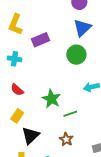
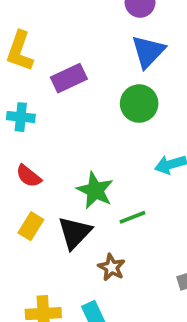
black triangle: (31, 135) -> (75, 233), moved
brown star: (66, 139) -> (112, 267), moved

